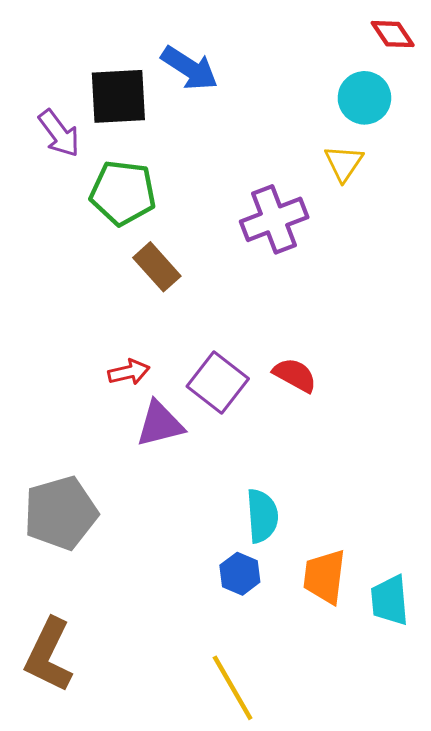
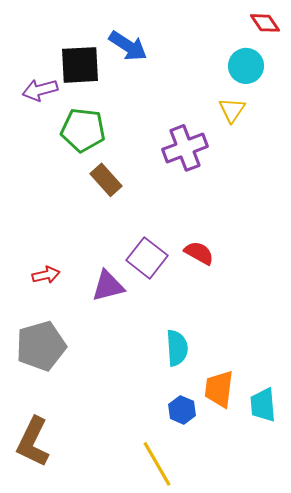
purple arrow: (59, 133) -> (40, 90), turned 112
red arrow: (129, 372) -> (46, 275), moved
blue hexagon: (240, 574) -> (182, 410), moved

